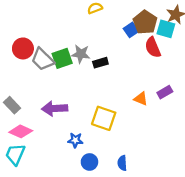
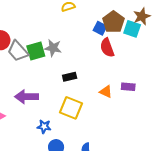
blue square: (131, 30) -> (100, 28), turned -32
red semicircle: (153, 47) -> (107, 48), moved
black rectangle: (100, 63) -> (70, 77), moved
purple rectangle: (165, 92) -> (128, 87), turned 32

